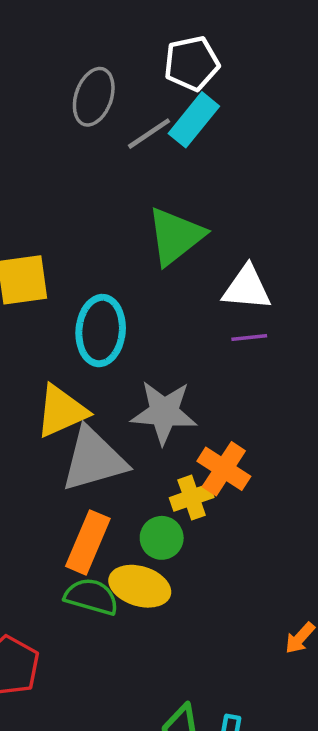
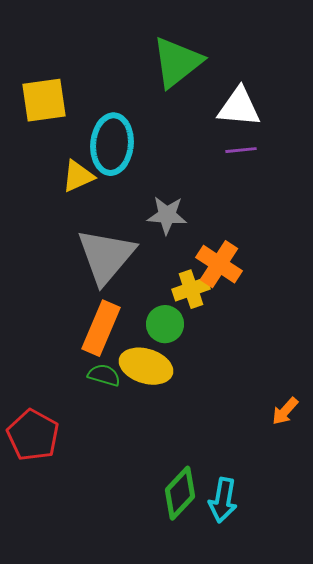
yellow triangle: (61, 411) -> (78, 176), moved, size x0.7
gray star: (164, 412) -> (167, 215), size x0.7
gray triangle: (94, 460) -> (106, 256), turned -34
green semicircle: (91, 597) -> (104, 375), size x0.7

